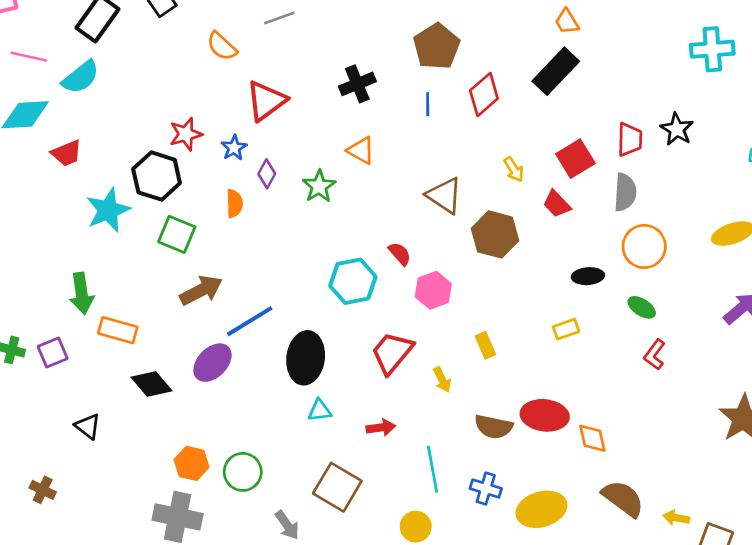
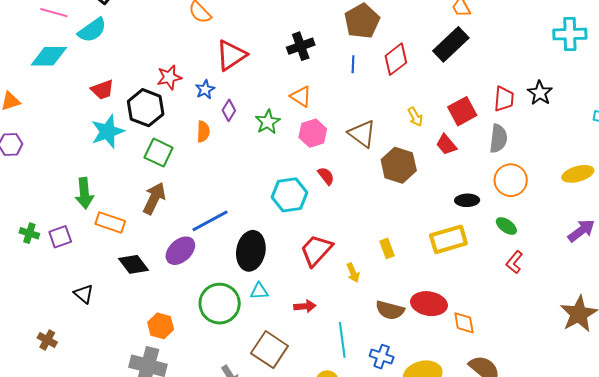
red trapezoid: (67, 153) -> (102, 90), moved
brown arrow: (201, 290) -> (154, 198), moved, turned -40
pink hexagon: (433, 290) -> (313, 133), moved
yellow rectangle: (566, 329) -> (448, 239), size x1.8
green circle: (243, 472) -> (220, 304), moved, size x1.4

